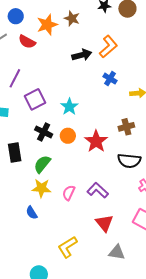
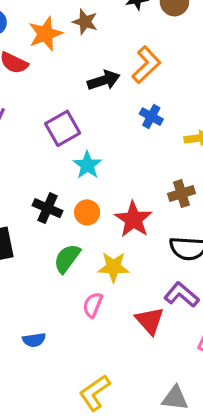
purple square: (35, 99) -> (63, 128), moved
green semicircle: (42, 164) -> (67, 258), moved
yellow star: (41, 188) -> (114, 267), moved
purple L-shape: (98, 190) -> (181, 295), moved
blue semicircle: (32, 213) -> (34, 340), turned -64
red triangle: (104, 223) -> (150, 321), moved

